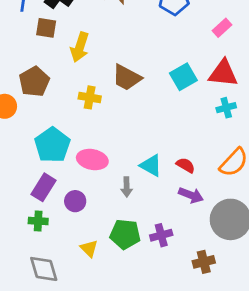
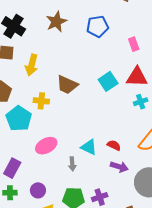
pink rectangle: (222, 28) -> (134, 44), turned -64
cyan pentagon: (52, 145) -> (19, 119), moved
pink ellipse: (92, 160) -> (46, 146), turned -35
purple circle: (75, 201) -> (38, 190), moved

